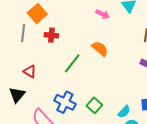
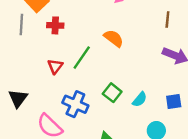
red triangle: (30, 71) -> (55, 66), moved, turned 40
green square: (94, 105) -> (112, 93), moved
cyan semicircle: (124, 112) -> (140, 99), moved

